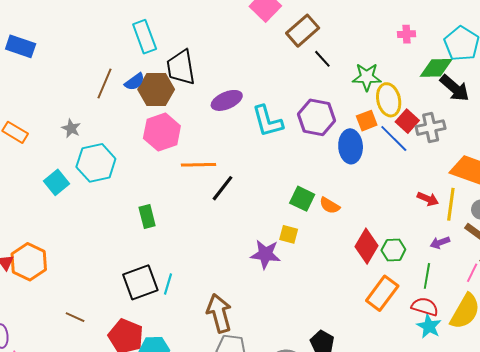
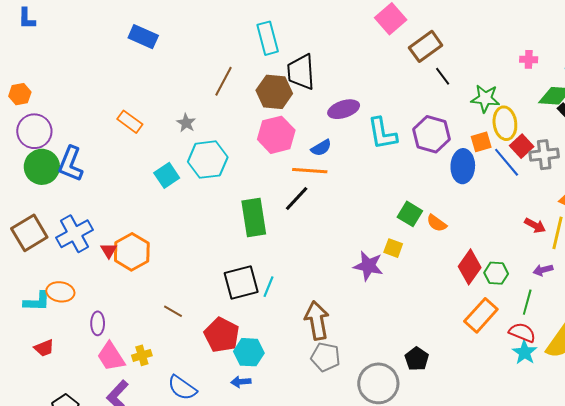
blue semicircle: (135, 82) -> (321, 148), moved
black line: (223, 188) -> (297, 199), moved
green rectangle: (147, 216) -> (254, 218), size x1.6

